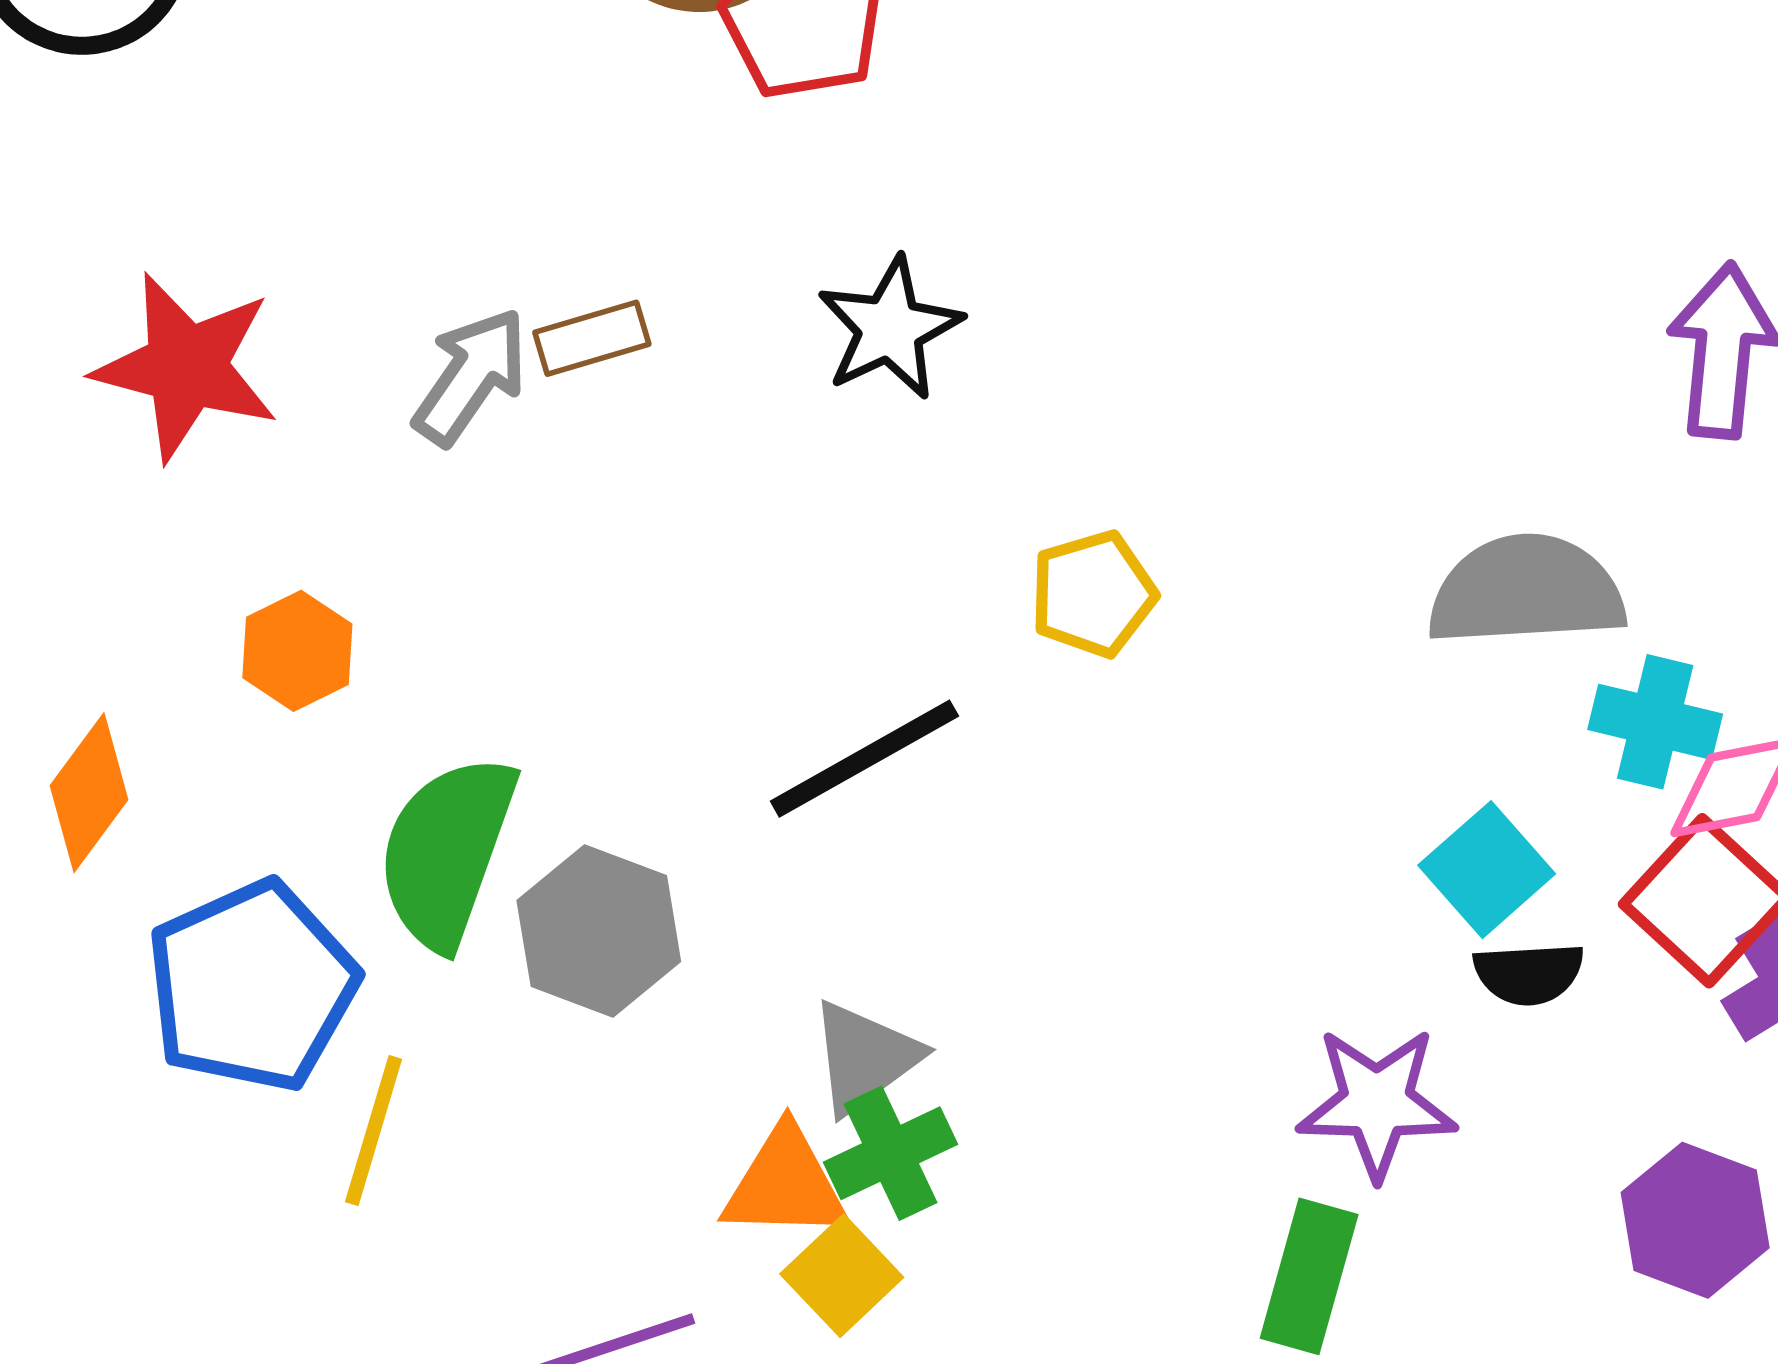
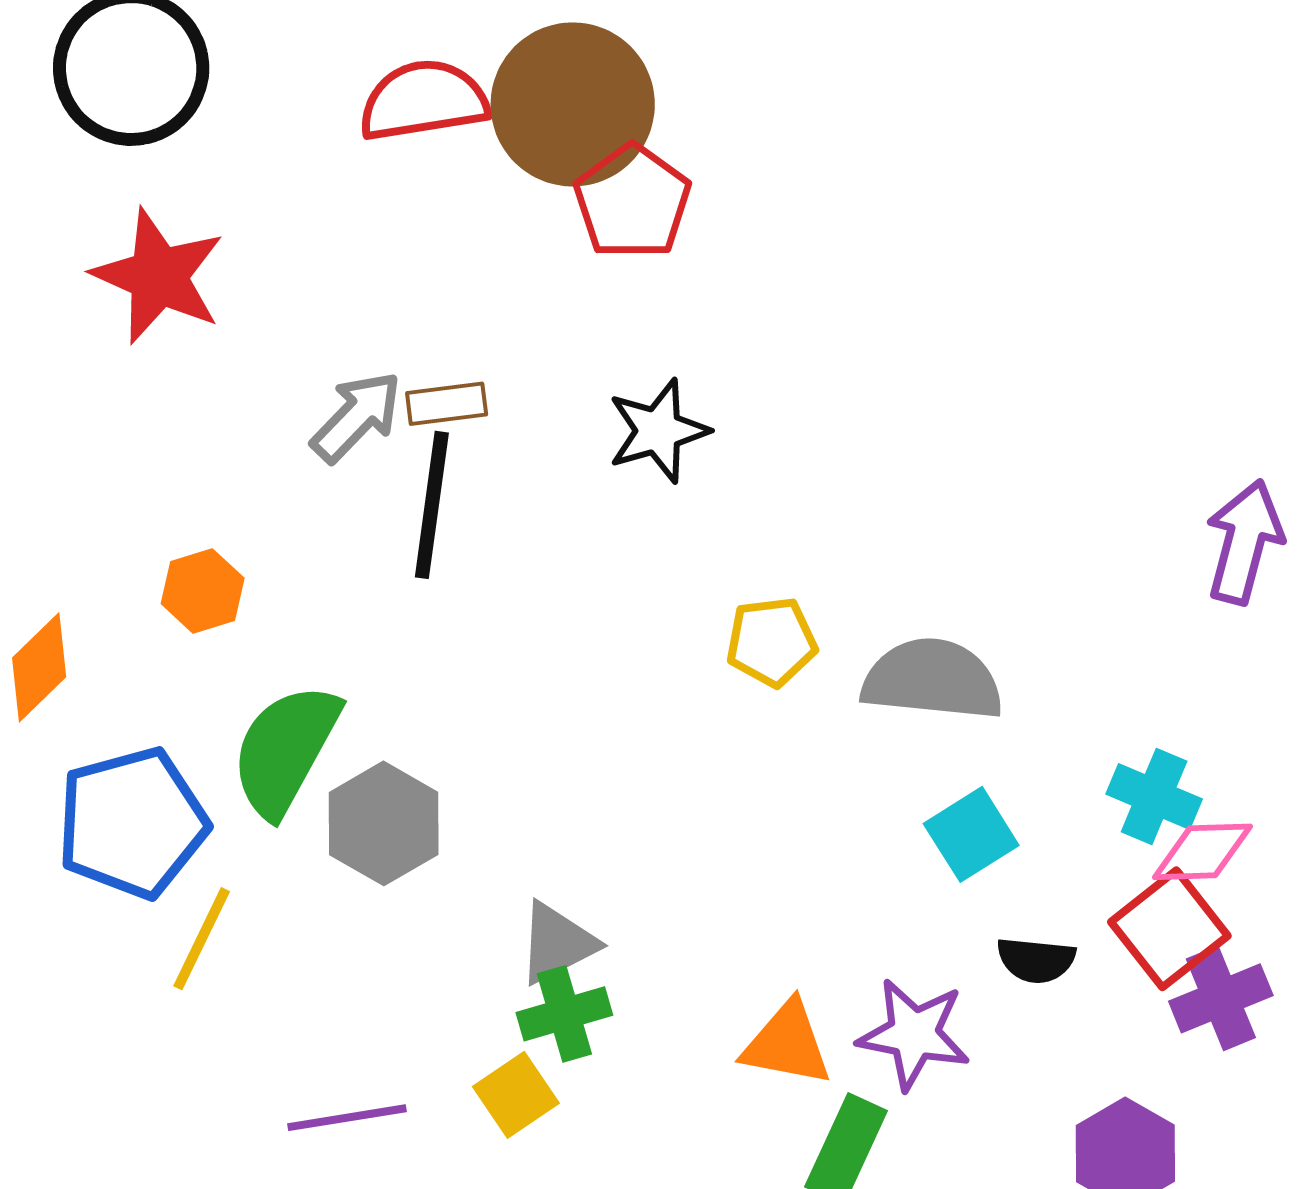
red star: (186, 367) -> (158, 276), moved
gray semicircle: (1526, 591) -> (932, 680), moved
black line: (864, 759) -> (432, 505), moved, turned -62
cyan square: (1487, 870) -> (971, 834), moved
orange triangle: (785, 1184) -> (787, 1044), moved

